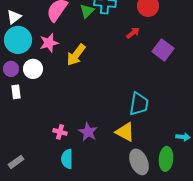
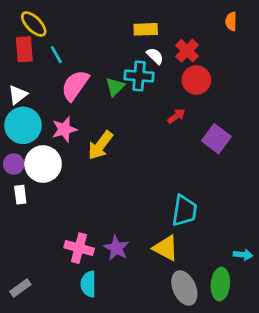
white circle: (33, 69) -> (43, 164), size x1.4
pink cross: (60, 132) -> (79, 248), size x1.5

